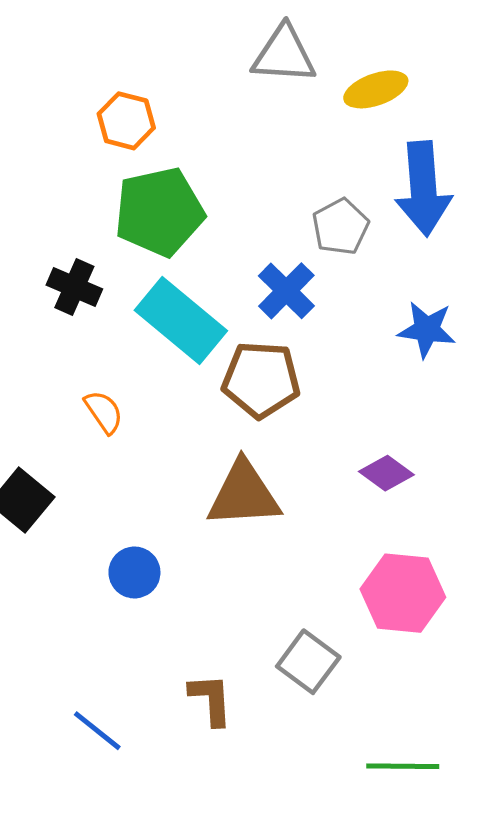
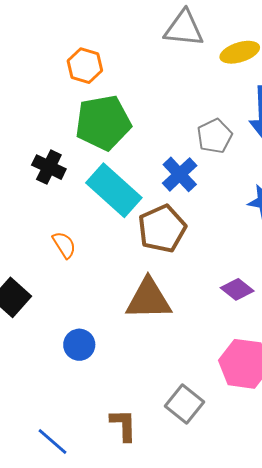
brown pentagon: (261, 380) -> (162, 229), turned -30

